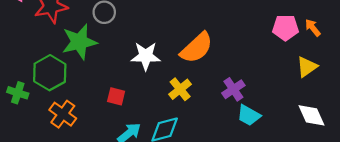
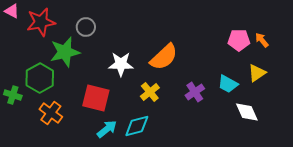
red square: (116, 96) -> (96, 98), size x1.8
cyan trapezoid: (249, 115) -> (228, 84), moved
white diamond: (312, 115) -> (247, 112), moved

